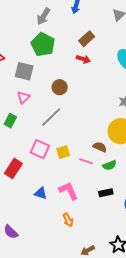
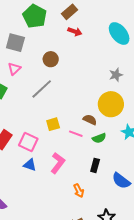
brown rectangle: (87, 39) -> (69, 12), moved
pink square: (40, 149) -> (28, 142), moved
pink L-shape: (69, 191) -> (58, 163), turned 60
black rectangle: (106, 193) -> (95, 165), turned -64
orange arrow: (68, 220) -> (79, 191), moved

